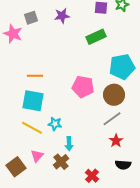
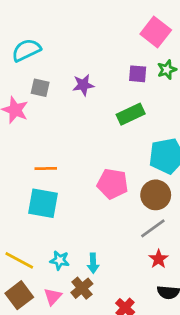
gray square: (31, 18) -> (40, 88), turned 32
cyan star: (55, 124) -> (60, 260), moved
yellow line: (32, 128) -> (19, 260), moved
pink triangle: (37, 156) -> (53, 297), moved

